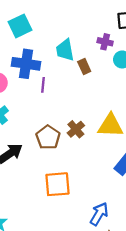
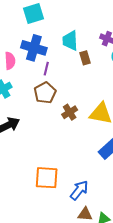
brown pentagon: (48, 137) -> (45, 93), moved
orange square: (57, 184) -> (47, 178), moved

